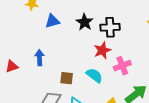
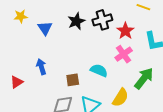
blue triangle: (52, 21) -> (45, 28), turned -35
black star: (85, 22) -> (76, 21), turned 30
red star: (102, 50) -> (125, 31), moved

